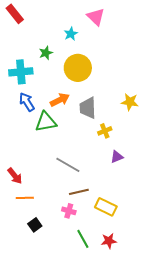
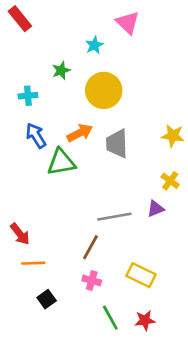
cyan cross: (21, 72) -> (28, 96), size x0.6
yellow cross: (105, 131) -> (170, 181), moved, turned -32
gray line: (68, 165) -> (114, 217), moved, turned -40
brown line: (79, 192) -> (90, 247), moved, turned -48

